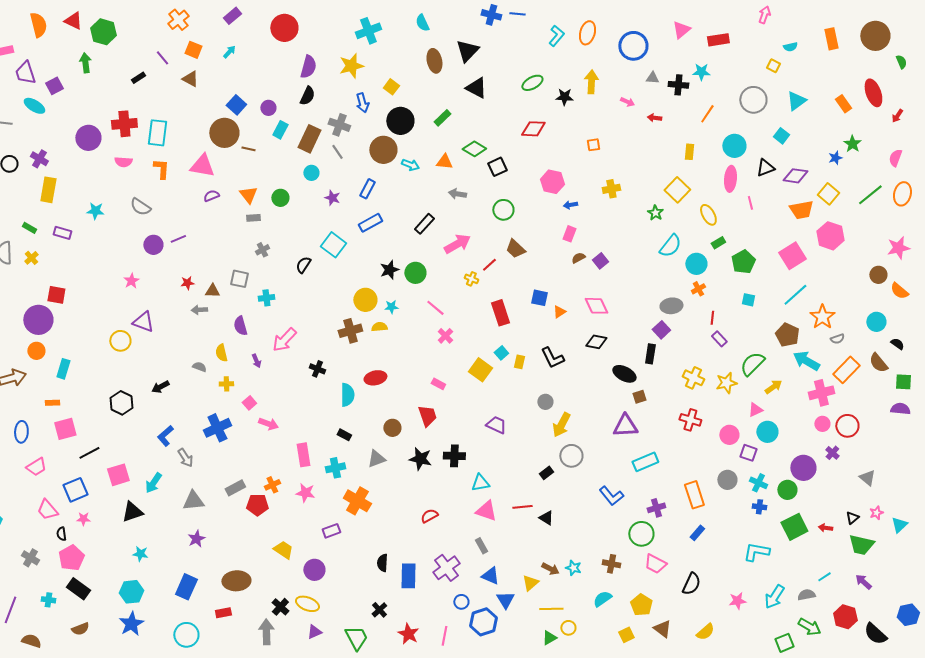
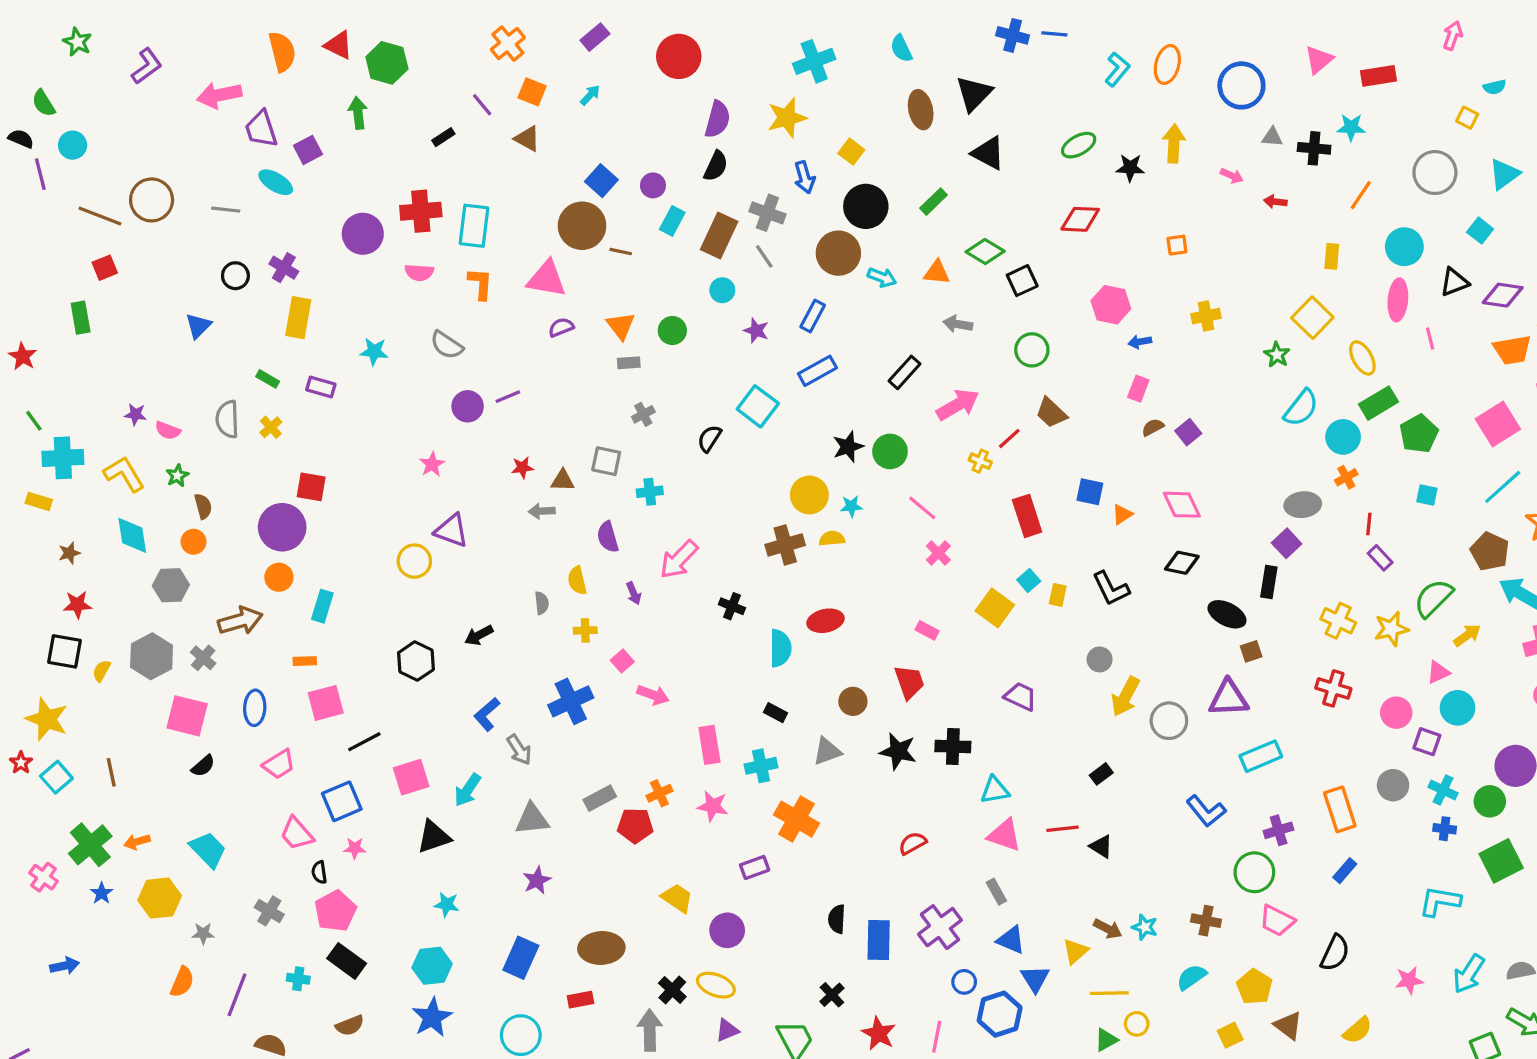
green rectangle: (718, 243) -> (1379, 403), size x1.6
gray semicircle: (199, 367) -> (542, 603), turned 64
gray circle: (571, 456) -> (1169, 721), moved

